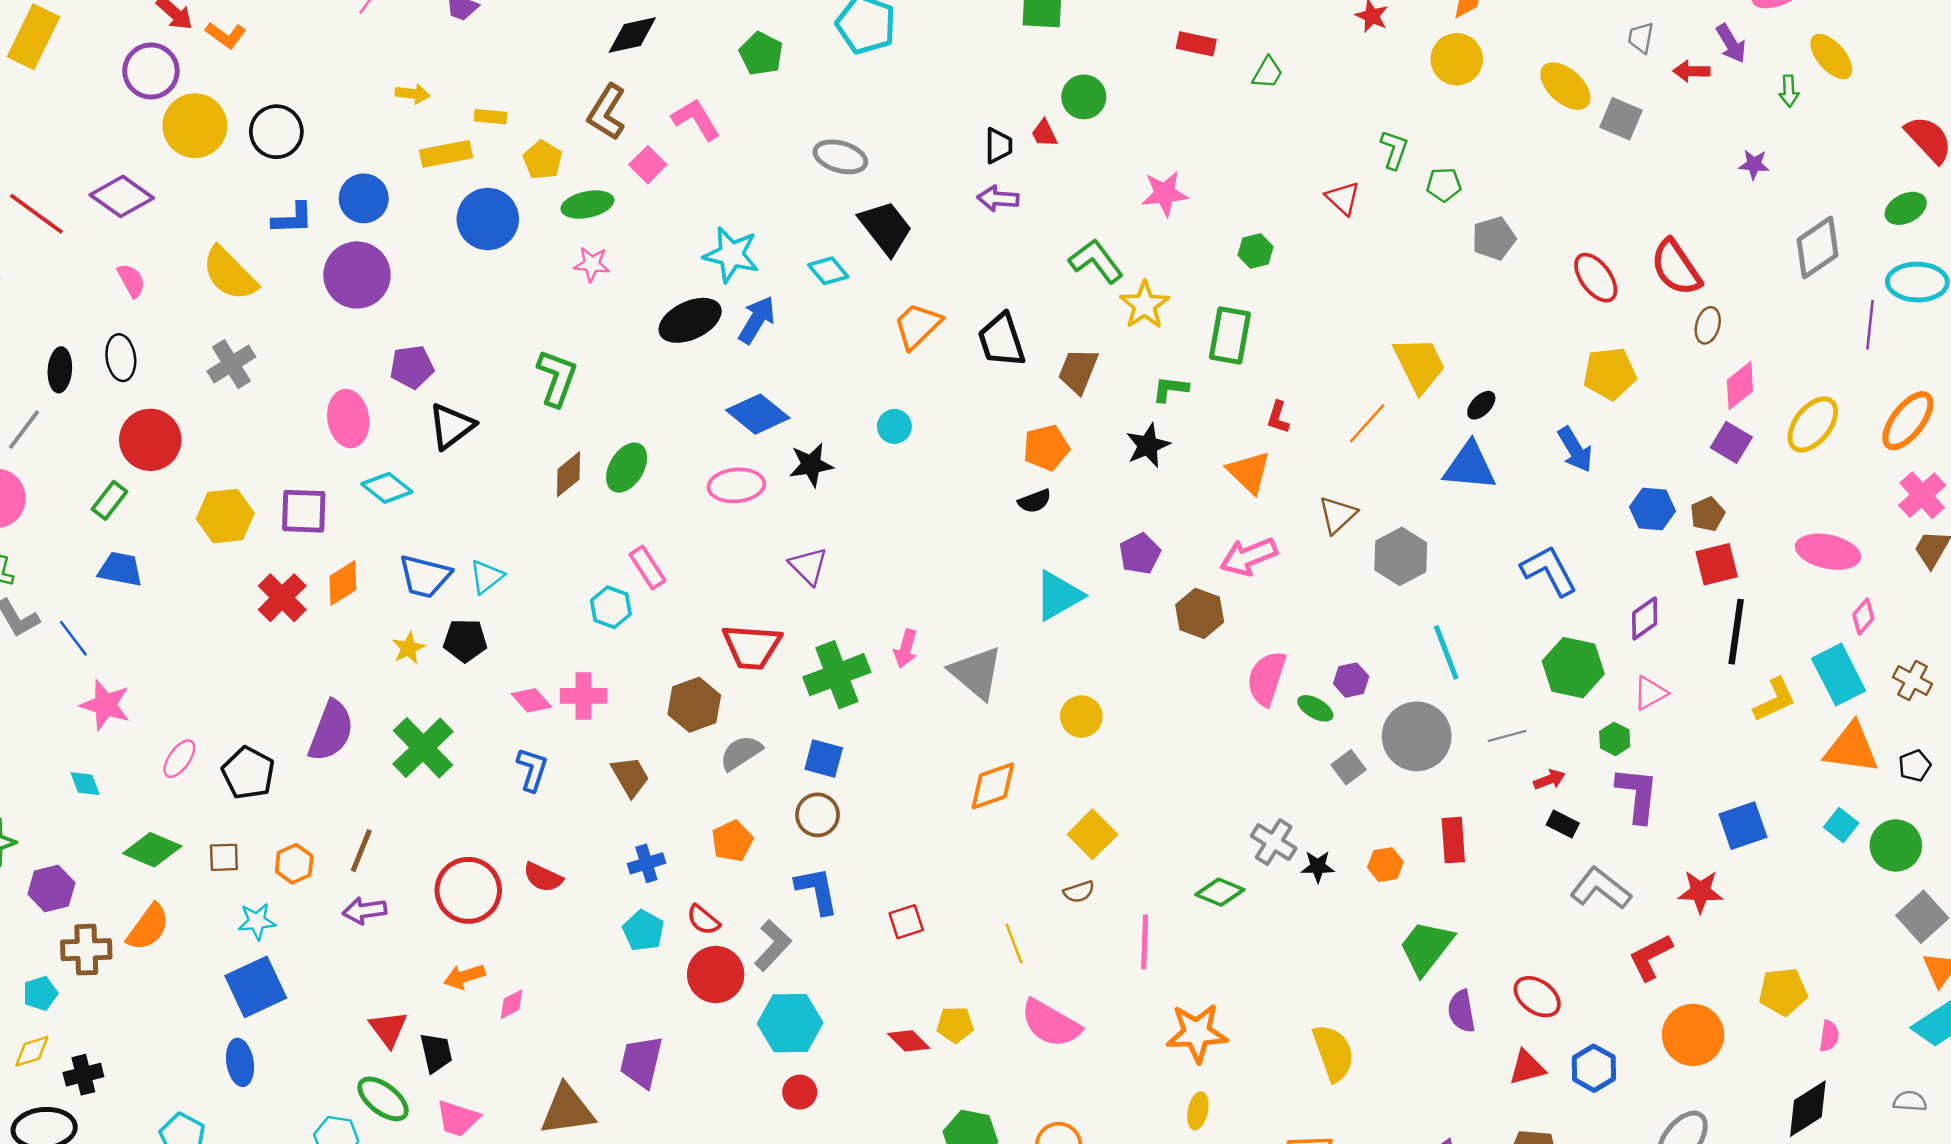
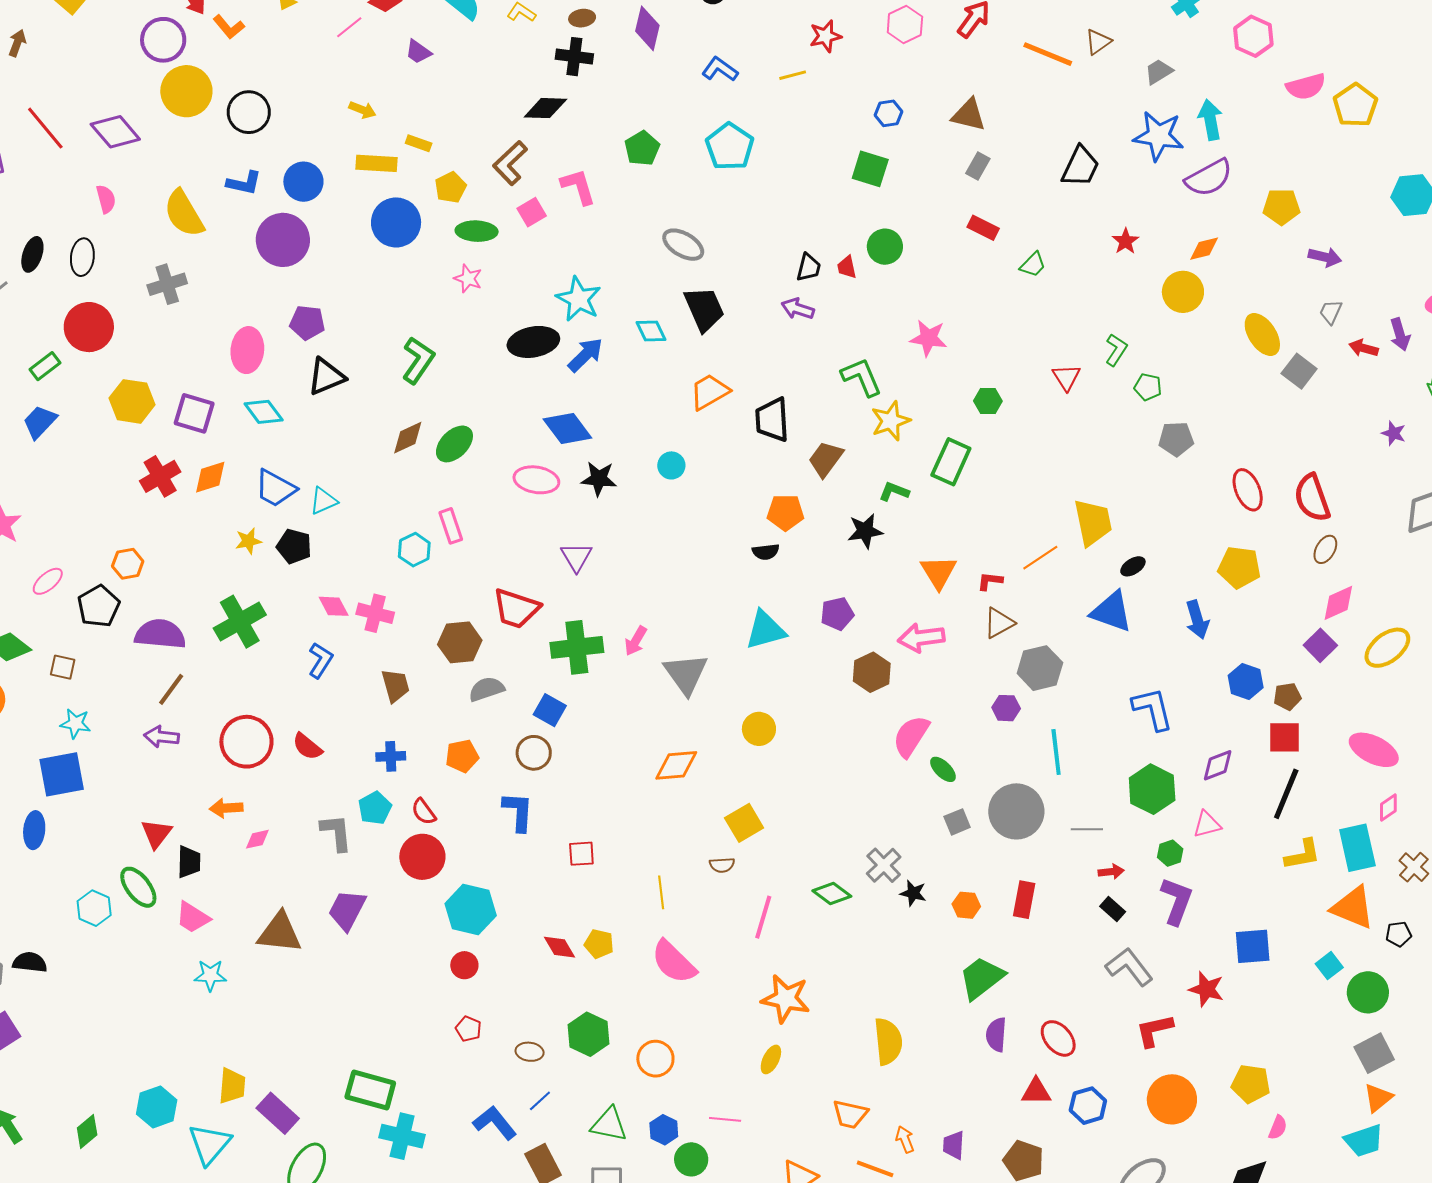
red L-shape: (1278, 417) -> (990, 581), moved, turned 64
blue trapezoid: (120, 569) -> (40, 422), turned -72
purple hexagon: (1351, 680) -> (1006, 708), moved
purple semicircle: (331, 731) -> (160, 634), moved, turned -120
orange hexagon: (294, 864) -> (128, 564), moved
gray L-shape: (773, 945) -> (336, 833), moved, turned -63

